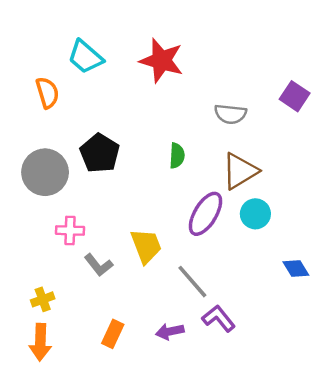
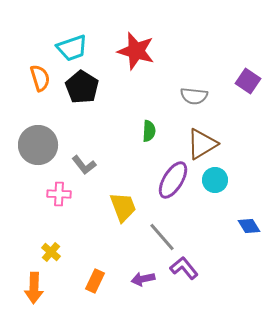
cyan trapezoid: (85, 57) -> (72, 48), turned -60
black pentagon: (100, 153) -> (82, 87), moved
gray L-shape: (99, 265) -> (84, 165), moved
yellow cross: (43, 299) -> (51, 252), moved, turned -30

